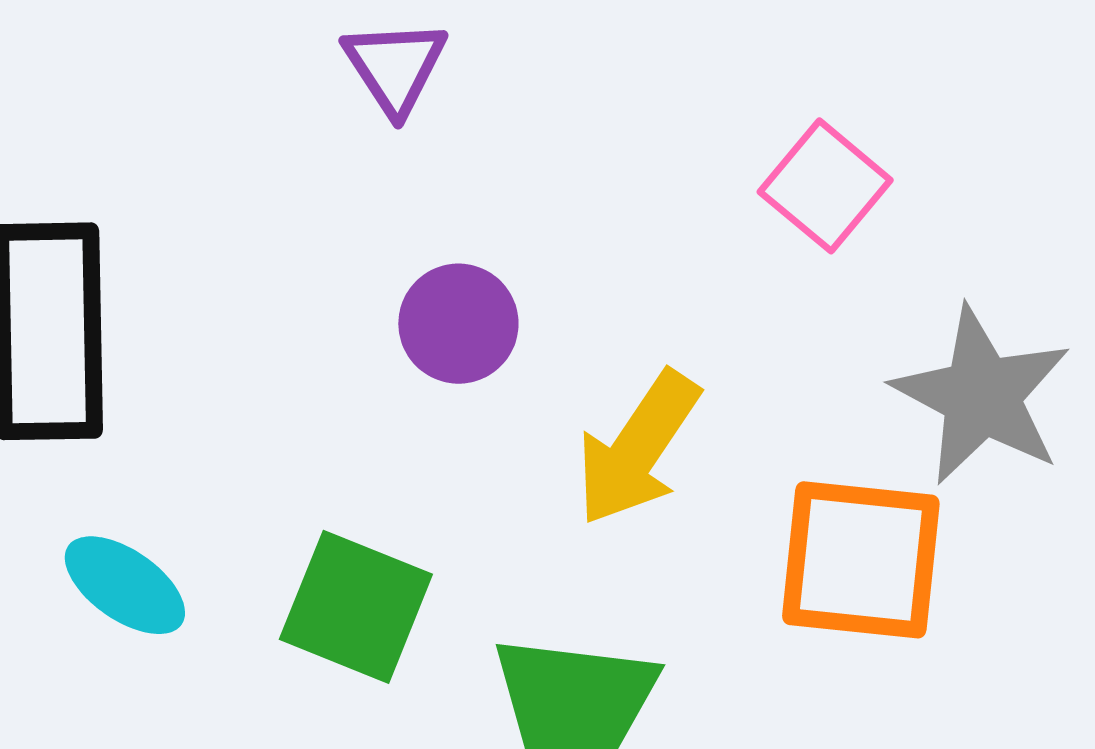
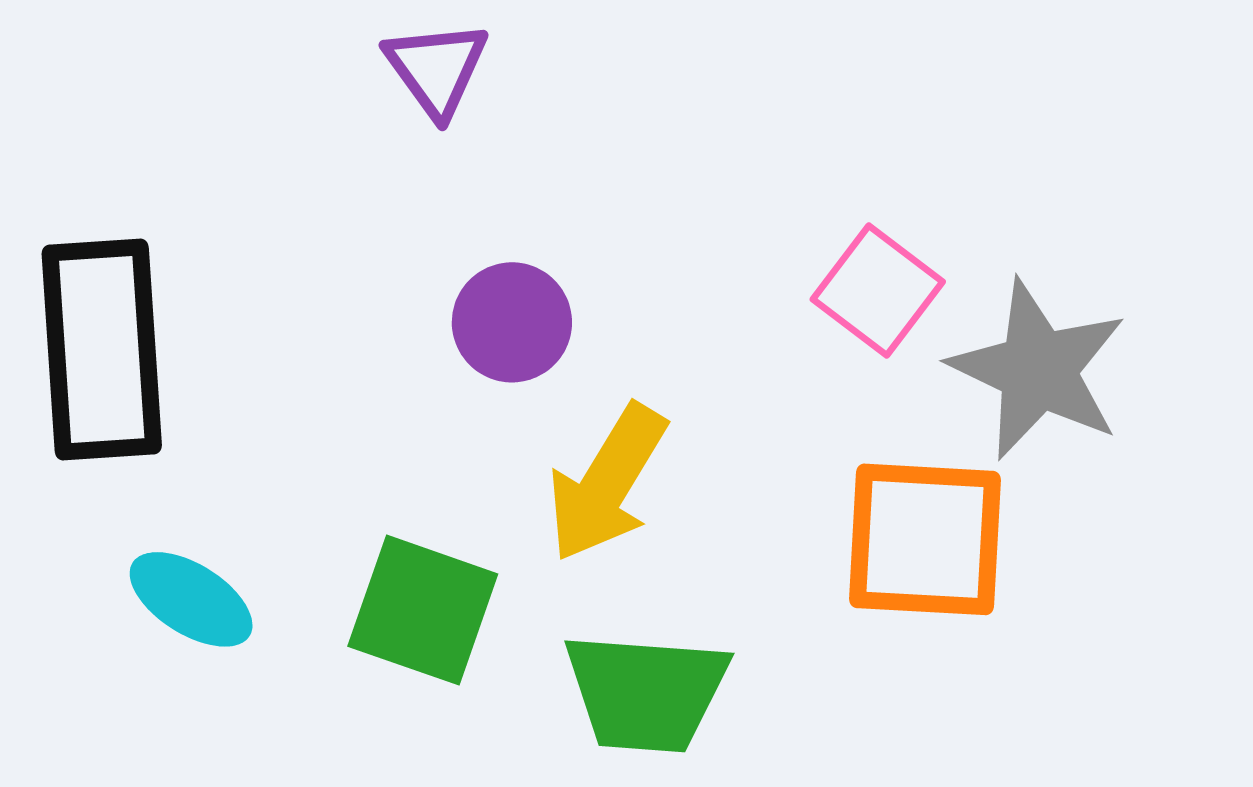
pink square: (825, 186) -> (878, 290), moved
yellow arrow: (638, 448) -> (607, 483), moved

